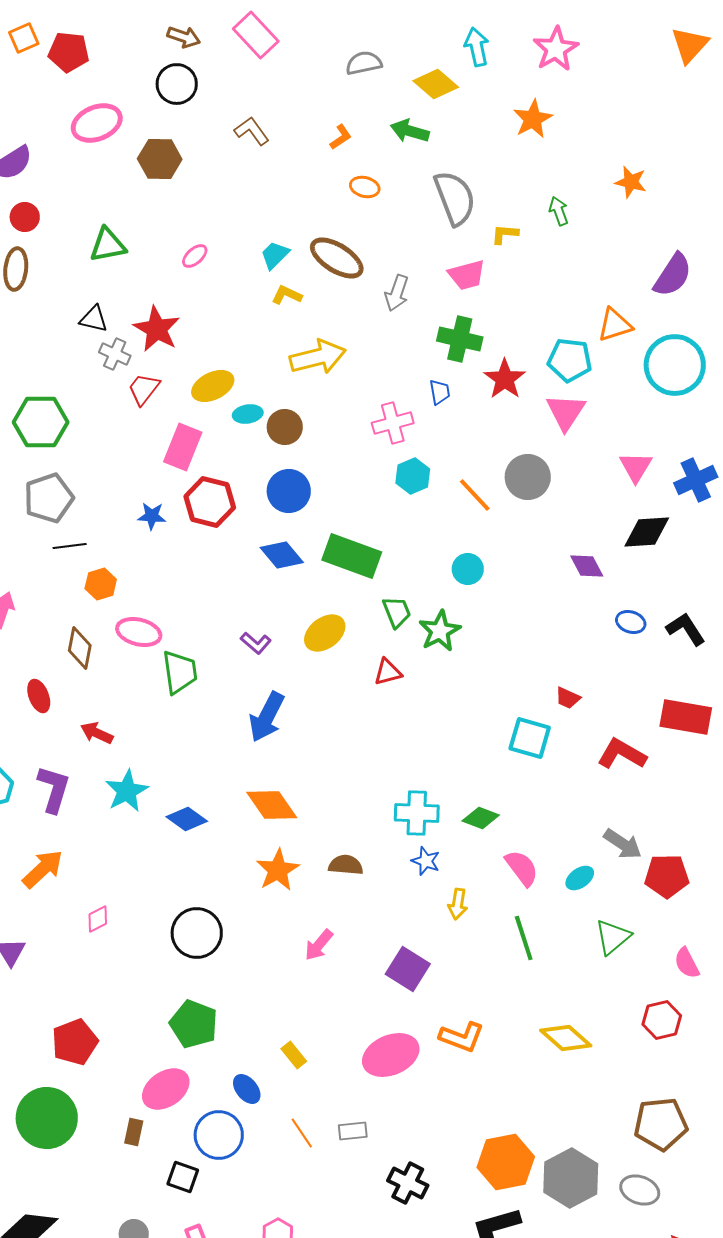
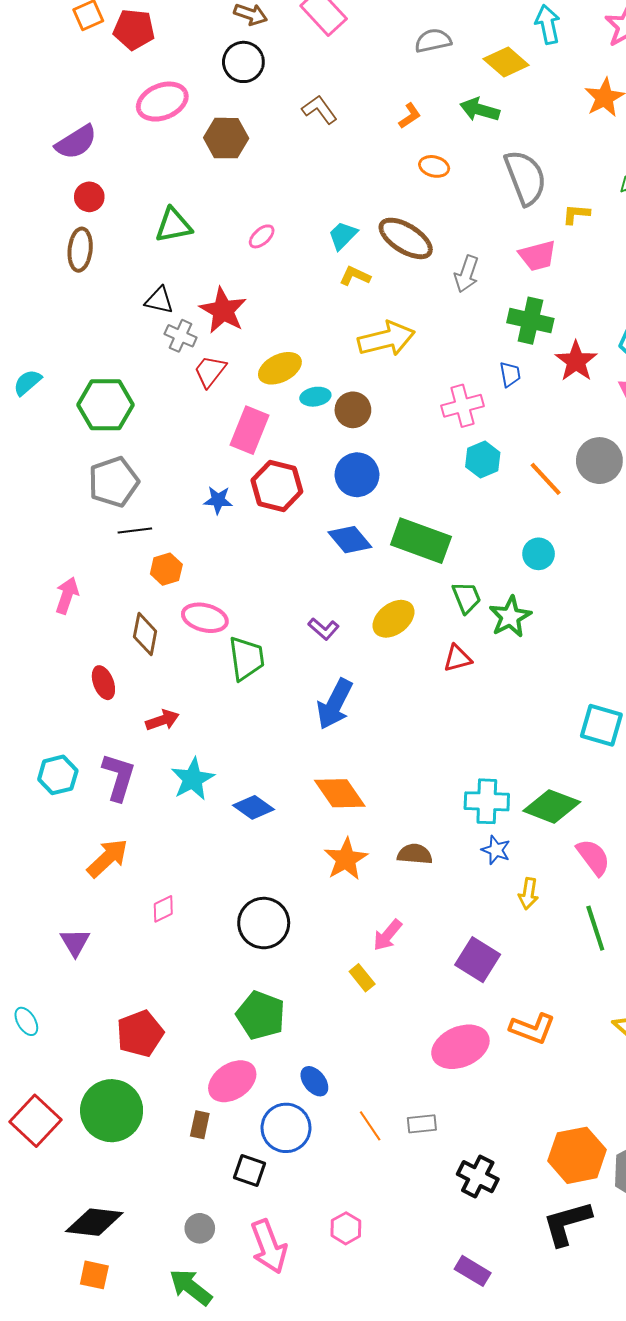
red arrow: (97, 733) -> (162, 720), turned 136
green diamond: (481, 818) -> (552, 806), size x1.5
yellow rectangle: (294, 1055) -> (362, 978), moved

